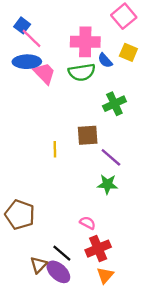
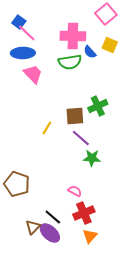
pink trapezoid: (44, 73) -> (33, 74), moved
green cross: (114, 104) -> (98, 106), moved
yellow line: (55, 149) -> (47, 128), turned 32
purple line: (111, 157) -> (81, 138), moved

